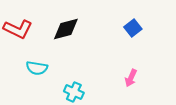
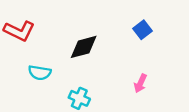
black diamond: (66, 29) -> (84, 47), moved

